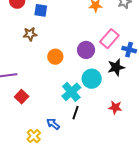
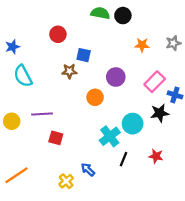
blue square: (41, 10) -> (84, 55), moved
purple circle: (86, 50) -> (116, 77), moved
red square: (22, 97) -> (56, 138), turned -32
black line: (75, 113) -> (124, 159), moved

